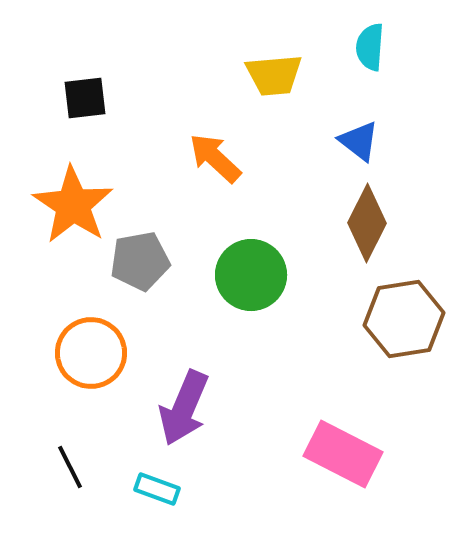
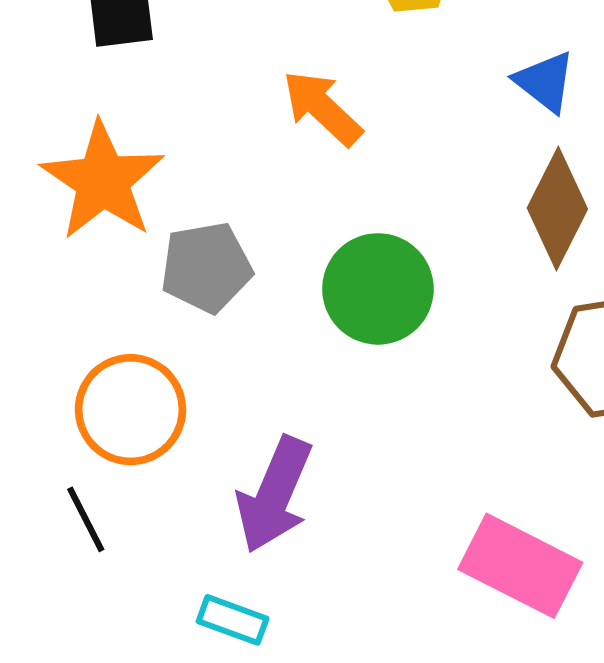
black line: (70, 467) -> (86, 519), moved

